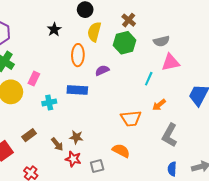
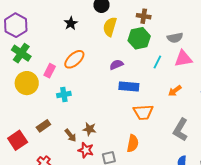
brown cross: (129, 20) -> (144, 16), turned -32
orange ellipse: (78, 55) -> (74, 59), moved, turned 45
cyan line: (149, 79) -> (157, 62), moved
blue rectangle: (77, 90) -> (129, 86), moved
orange arrow: (159, 105) -> (175, 91), moved
orange semicircle: (121, 151) -> (133, 143), turned 72

